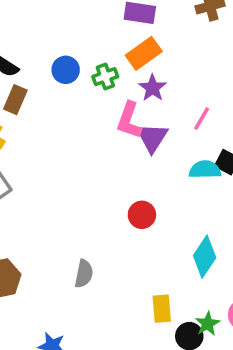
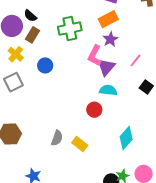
blue circle: (66, 70) -> (45, 65), moved
green cross: (105, 77) -> (70, 29), moved, size x1.6
cyan semicircle: (205, 170) -> (108, 90), moved
yellow rectangle: (162, 309) -> (80, 144), moved, turned -56

